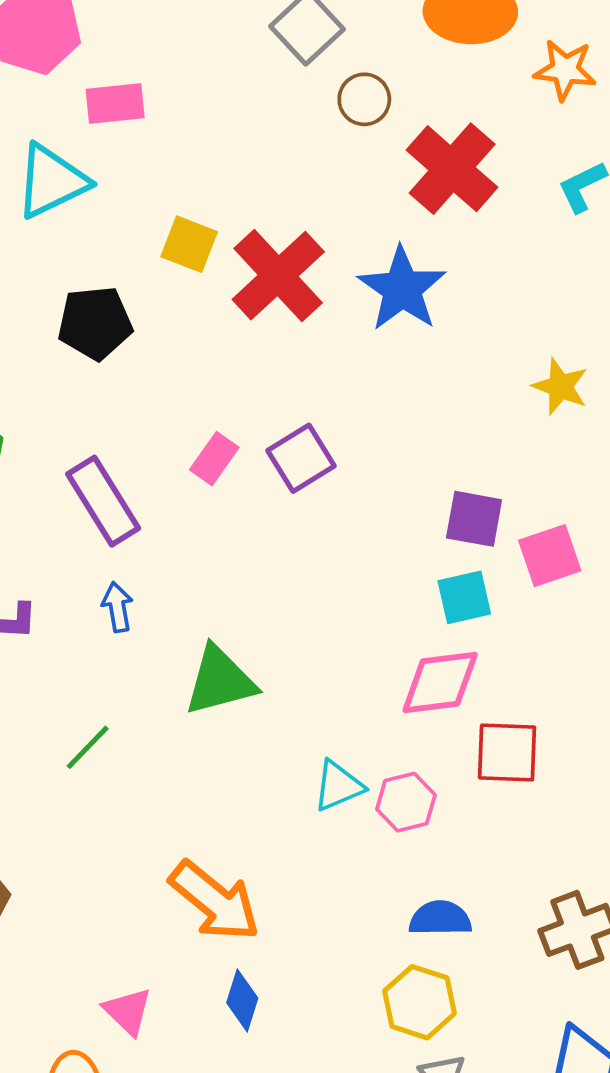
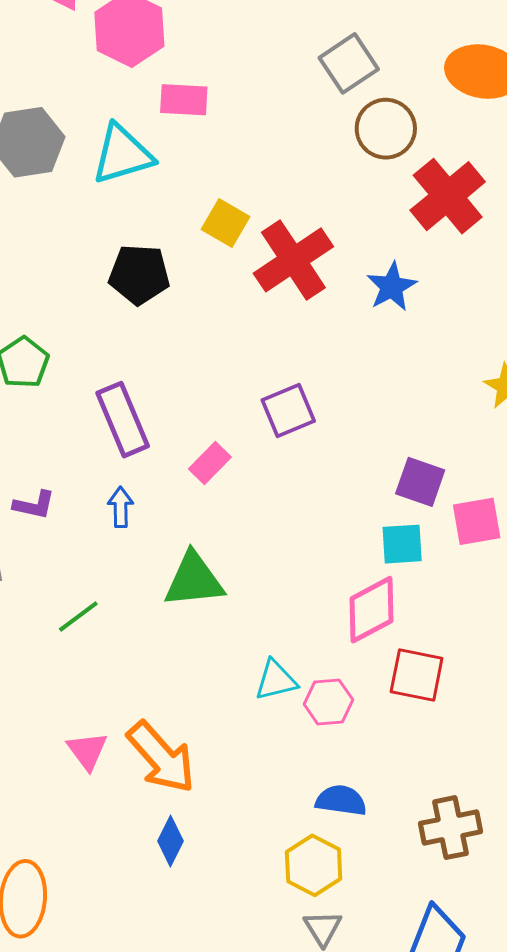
brown circle: (364, 99) -> (386, 129), size x1.4
blue star: (402, 289) -> (392, 287), size x0.7
pink rectangle: (214, 459) -> (210, 463), moved
pink diamond: (440, 682) -> (372, 610), turned -30
pink triangle: (128, 1011) -> (87, 751), moved

